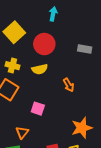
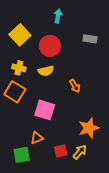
gray rectangle: (85, 49) -> (90, 39), moved
pink square: (38, 109) -> (45, 110), size x1.5
orange triangle: (22, 132) -> (37, 138), moved, turned 32

